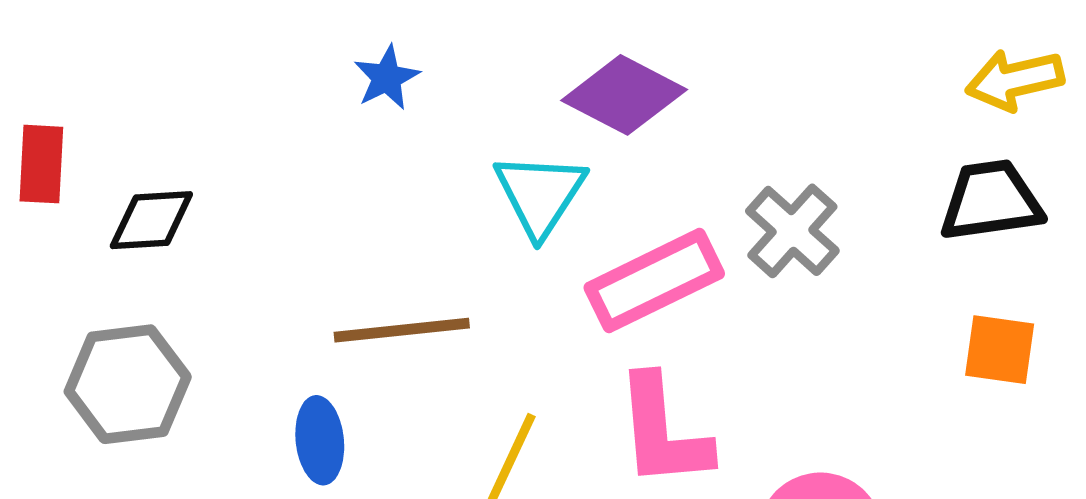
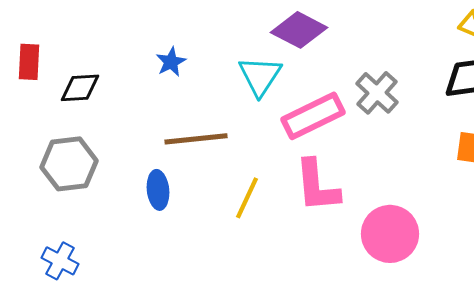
blue star: (387, 78) -> (171, 62), moved

